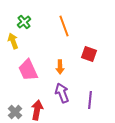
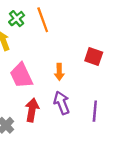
orange line: (64, 26) -> (43, 20), moved
red arrow: (37, 110) -> (32, 110), moved

